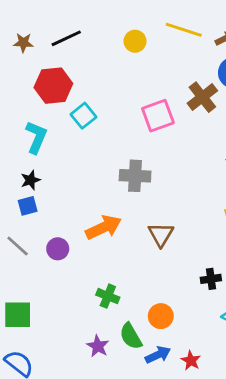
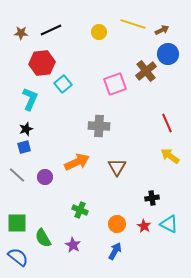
green semicircle: (131, 336) -> (43, 238), moved
blue arrow: (158, 355) -> (115, 251), turned -36
red star: (191, 360) -> (144, 226), moved

